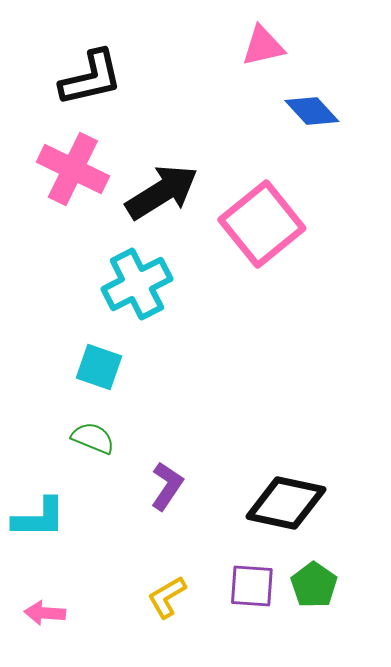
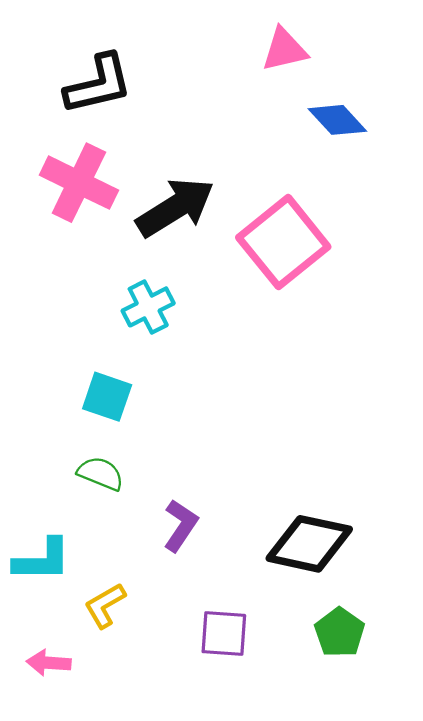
cyan cross: (137, 284) -> (148, 307), size x0.7
purple square: (252, 586) -> (224, 634), moved
yellow L-shape: (167, 597) -> (105, 605), moved

